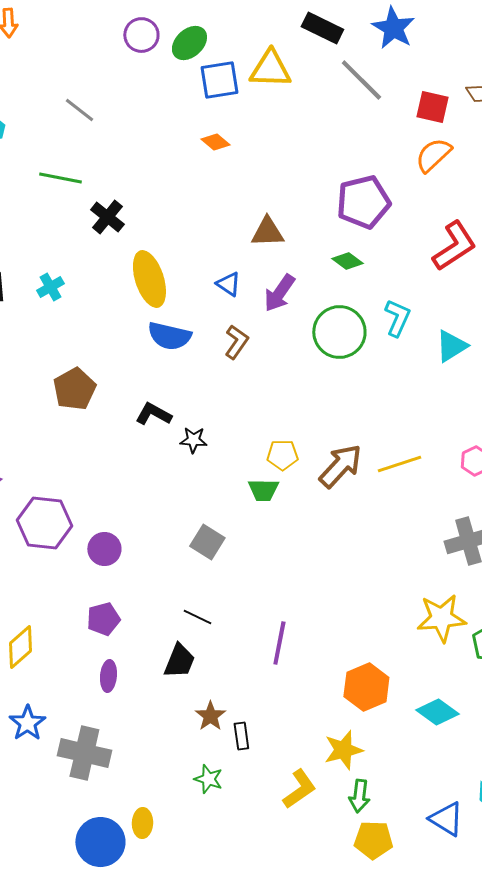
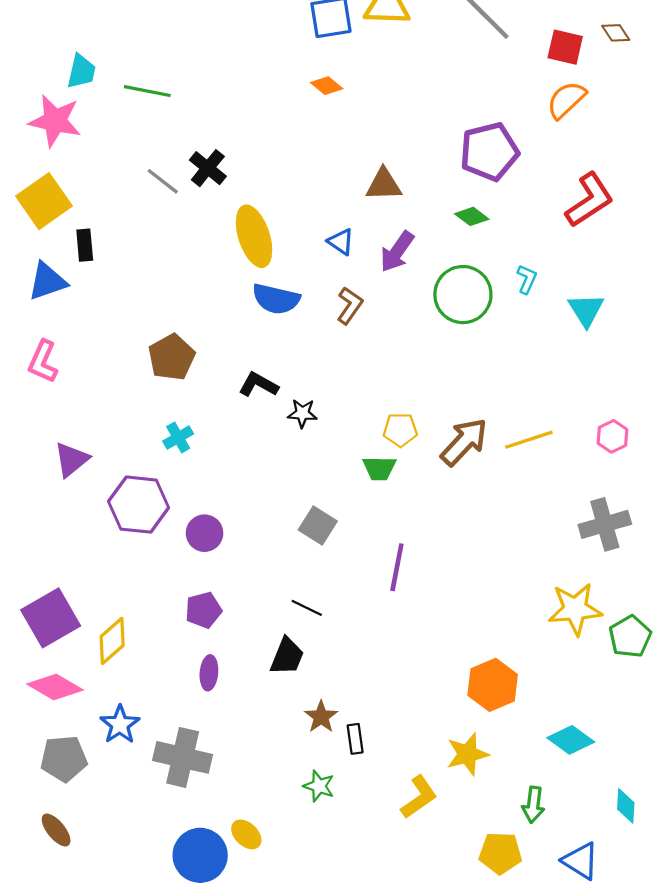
gray line: (79, 110) -> (163, 181), moved
green line: (60, 178) -> (147, 91), moved
cyan cross: (50, 287) -> (178, 437), moved
cyan L-shape: (397, 318) -> (527, 279), size x0.7
cyan triangle: (451, 346) -> (586, 310), turned -30
purple line: (279, 643) -> (397, 567), moved
cyan diamond: (437, 712) -> (571, 740), moved
green arrow: (359, 796) -> (533, 805), moved
blue triangle: (446, 819) -> (581, 861), moved
yellow ellipse: (142, 823) -> (246, 834), turned -48

